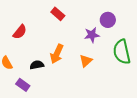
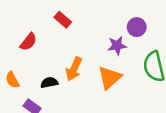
red rectangle: (58, 14) -> (63, 20), moved
orange triangle: (86, 61) -> (110, 78), size x1.5

